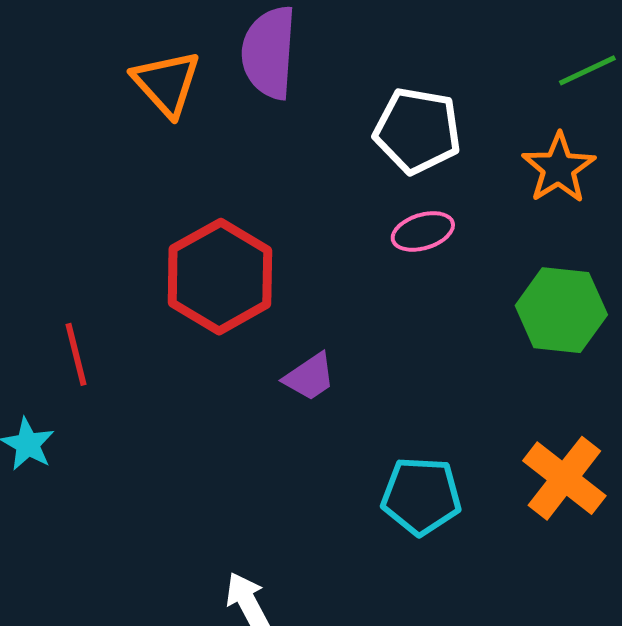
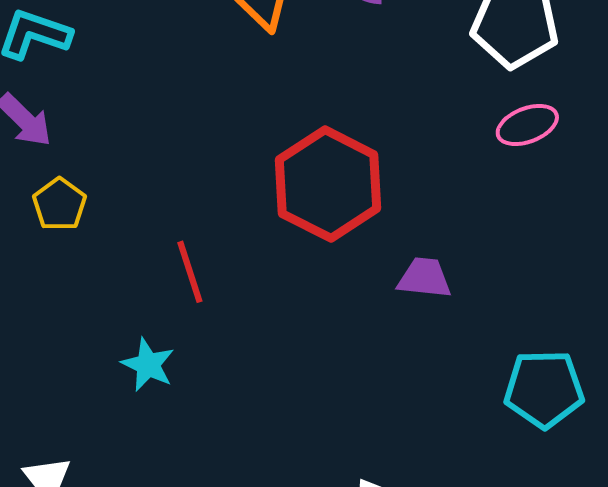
purple trapezoid: (310, 377) -> (424, 278), turned -136

